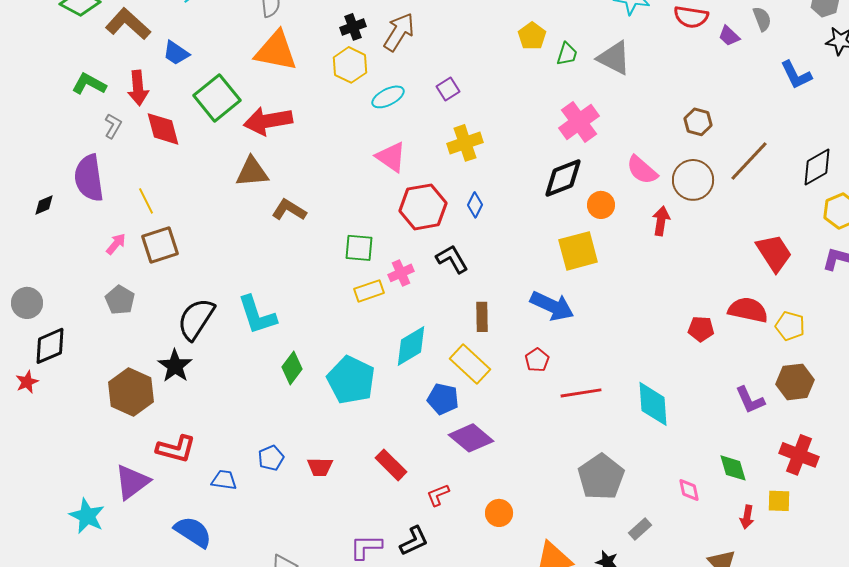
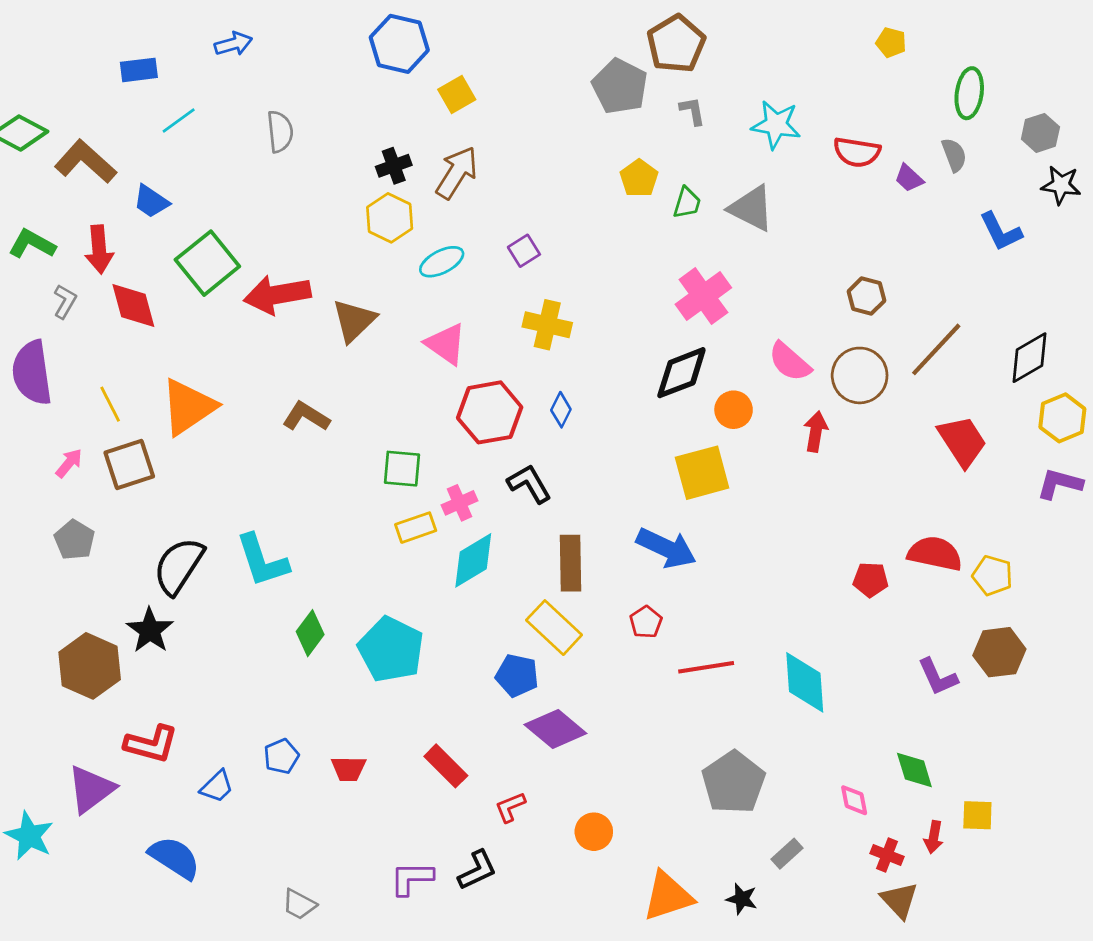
orange triangle: (276, 51) -> (188, 407), moved, turned -45
yellow cross: (465, 143) -> (547, 325), turned 32
brown triangle: (252, 172) -> (354, 321), moved, turned -39
red trapezoid: (774, 253) -> (962, 441), moved
brown rectangle: (482, 317) -> (570, 563), size x1.4
cyan diamond: (411, 346) -> (473, 560), moved
red cross: (799, 455) -> (887, 855), moved, size x0.6
blue trapezoid: (224, 480) -> (217, 786), turned 128

